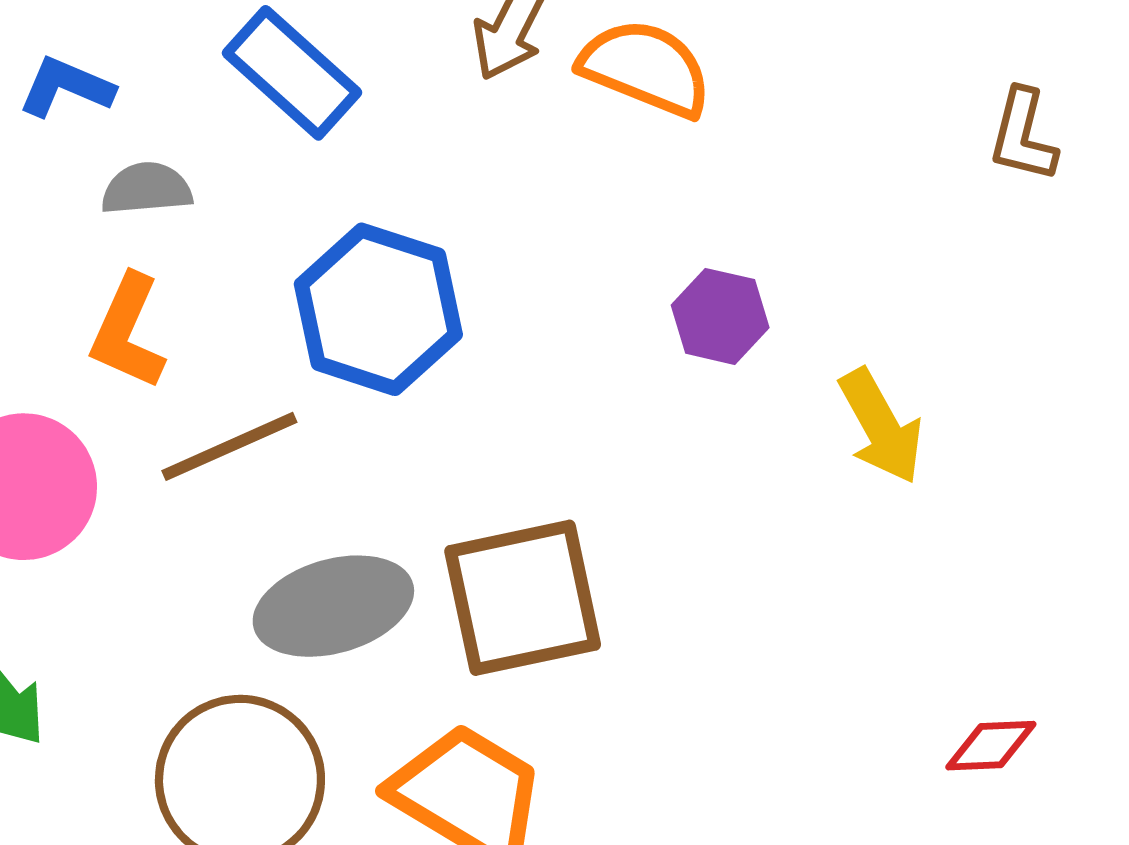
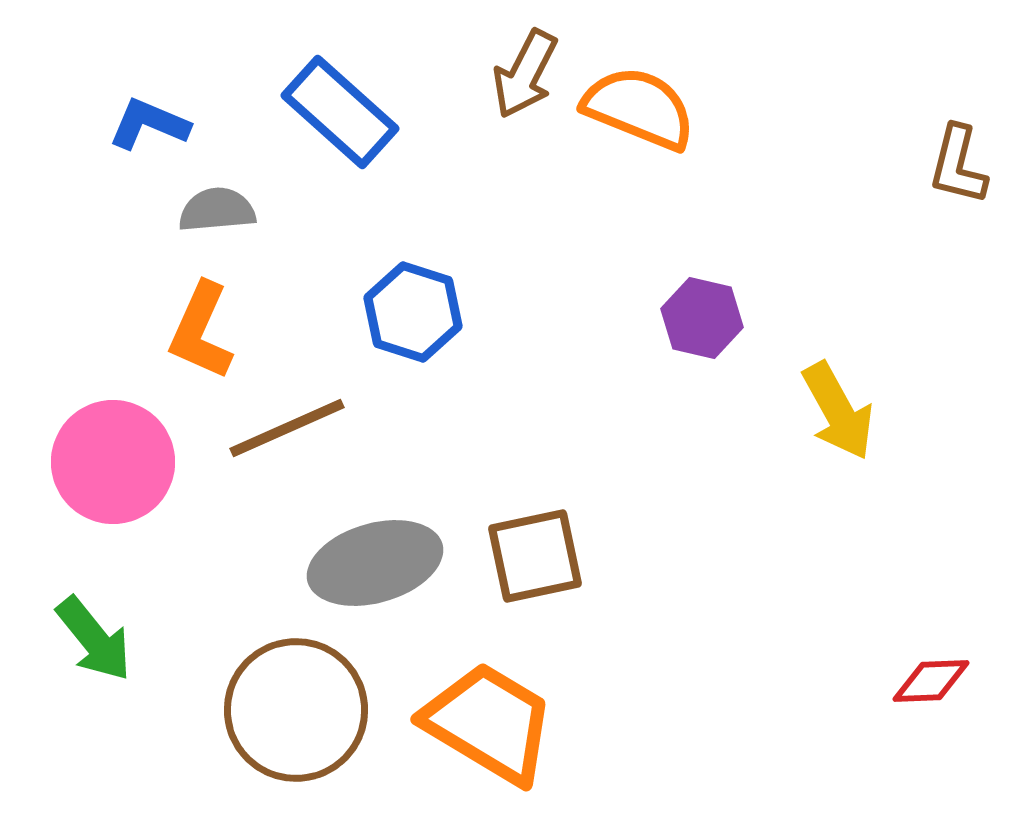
blue hexagon: (378, 309) -> (413, 312), size x0.7
brown square: (523, 598) -> (535, 556), size x0.7

